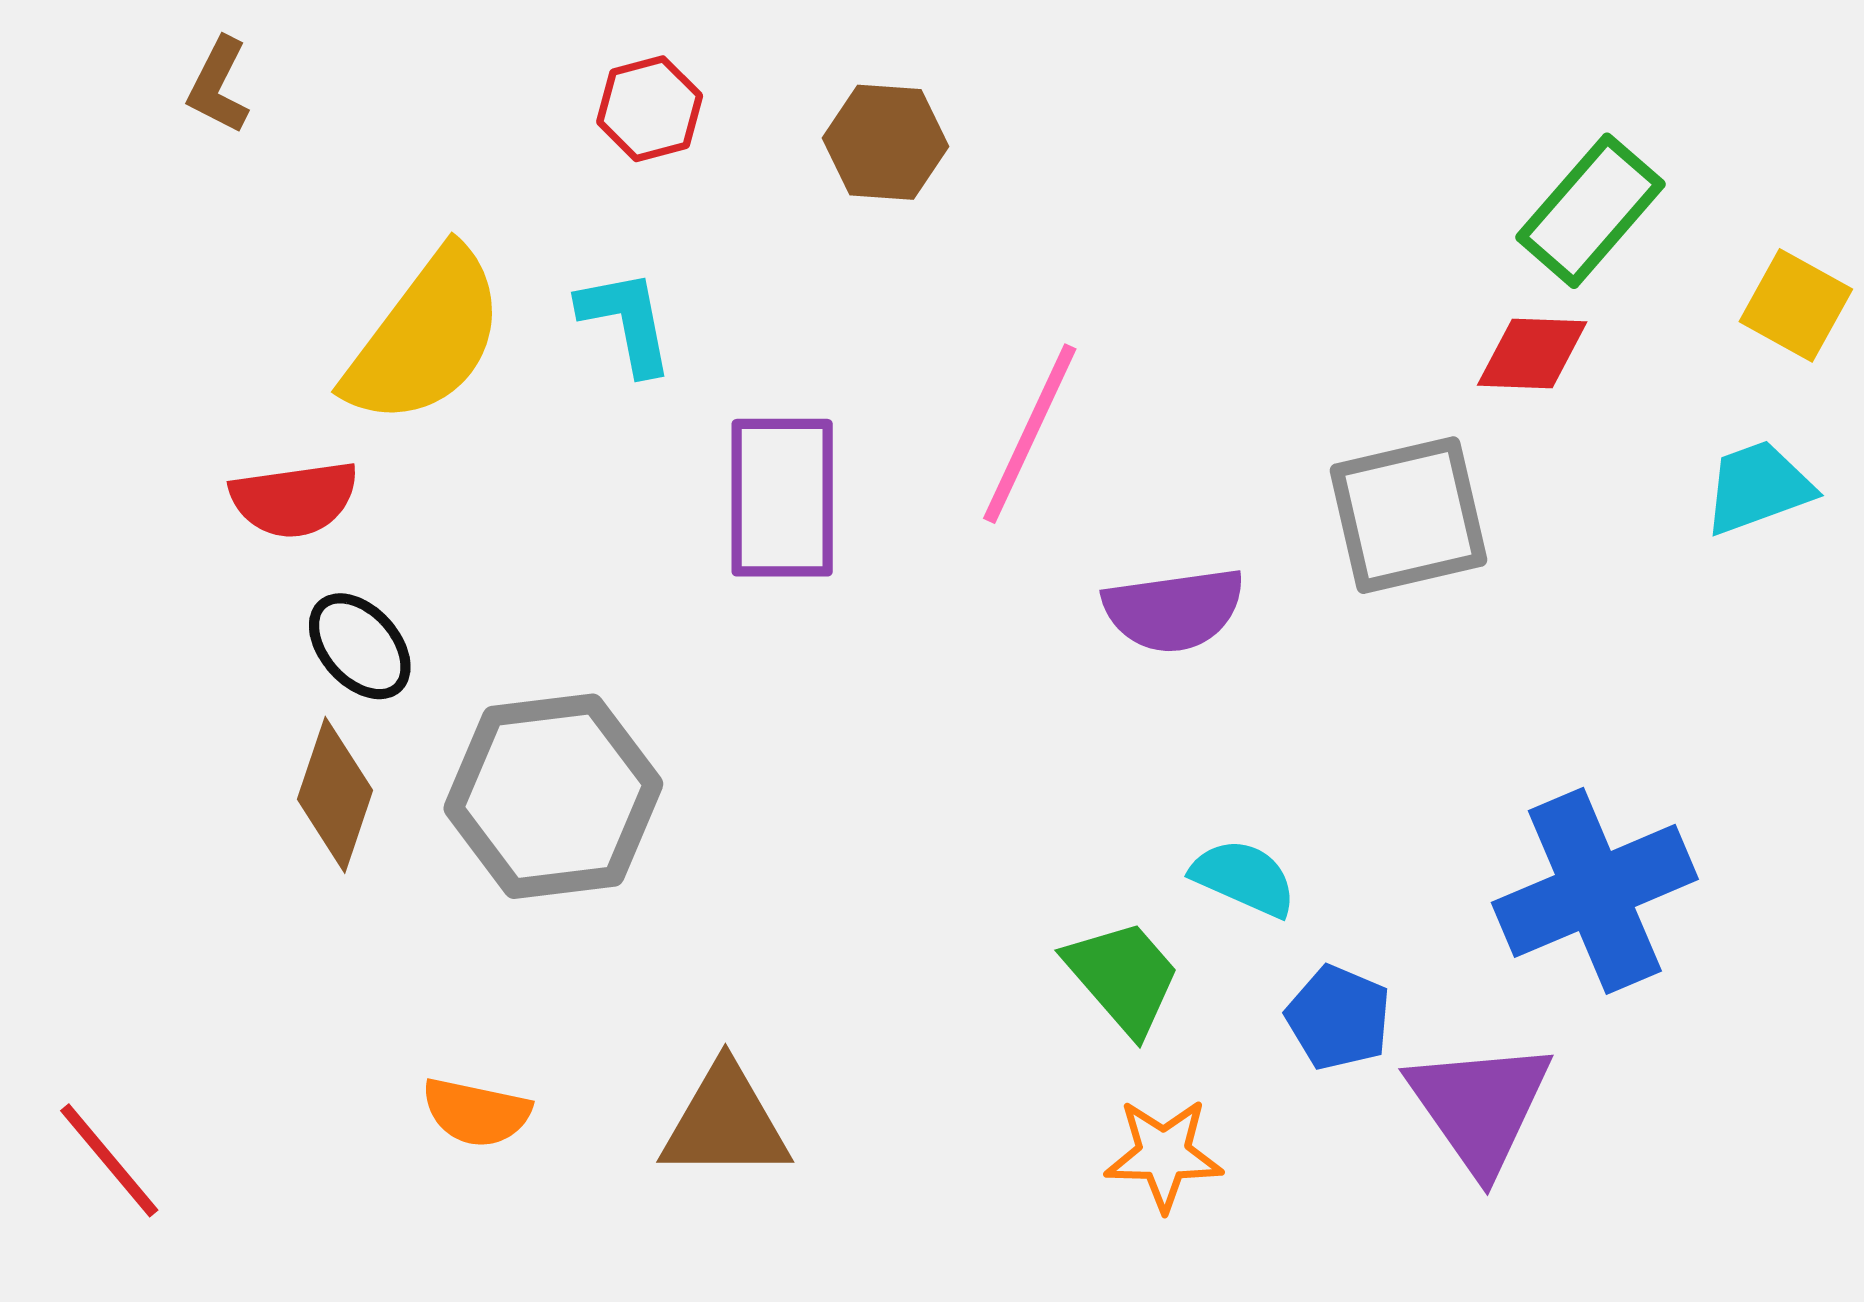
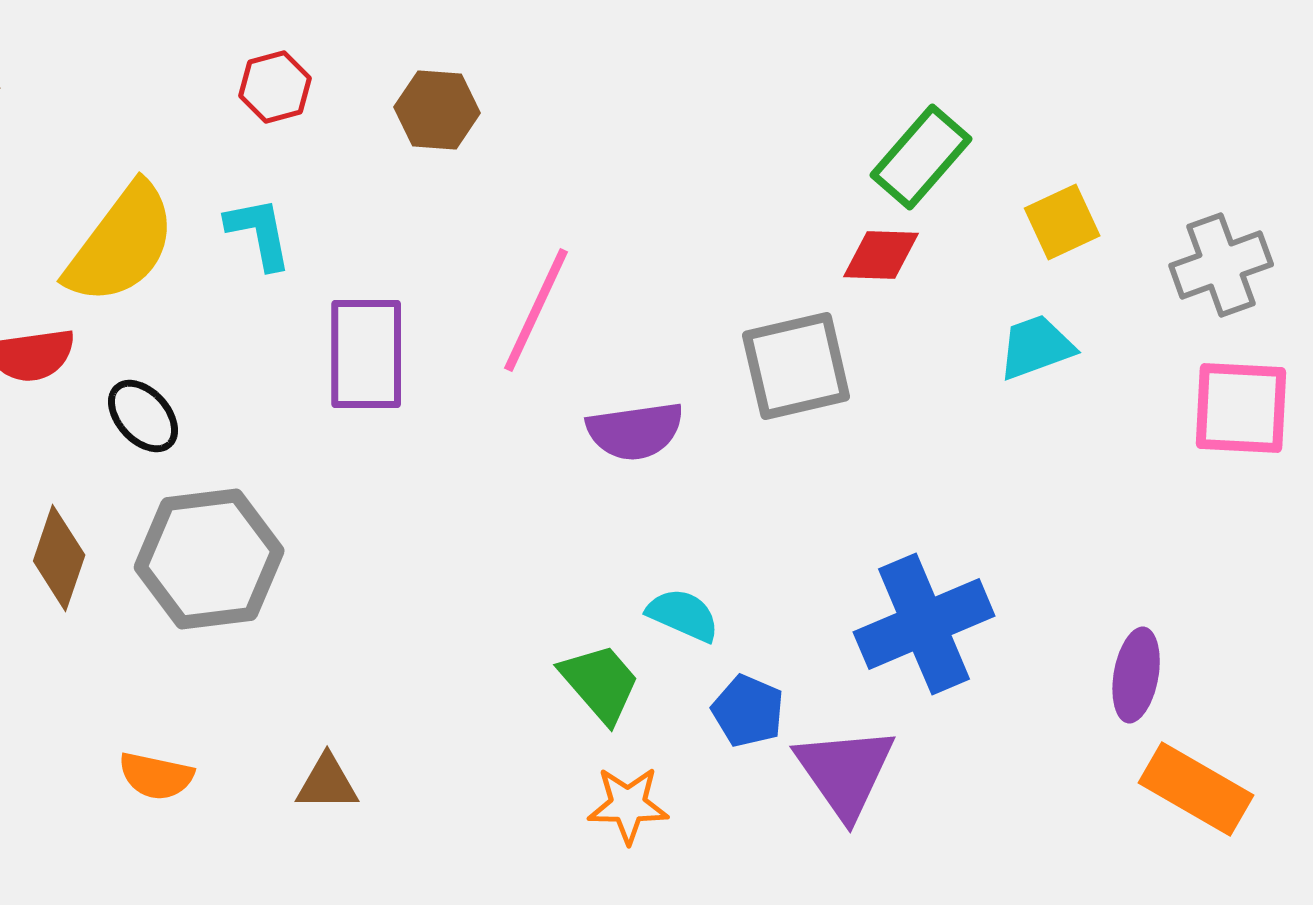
yellow square: (1796, 305) -> (1062, 222), turned 36
black ellipse: (360, 646) -> (143, 416), moved
brown triangle: (725, 1122) -> (327, 783), size x0.7

